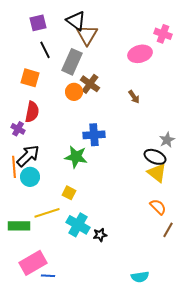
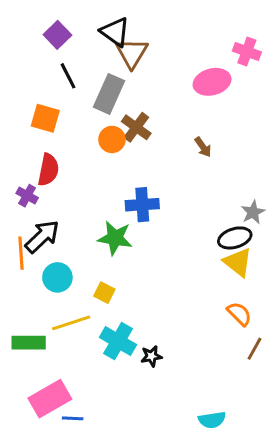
purple square: (38, 23) -> (57, 35), turned -30
black ellipse: (155, 157) -> (235, 238), turned -40
cyan circle: (30, 177) -> (57, 277), moved

